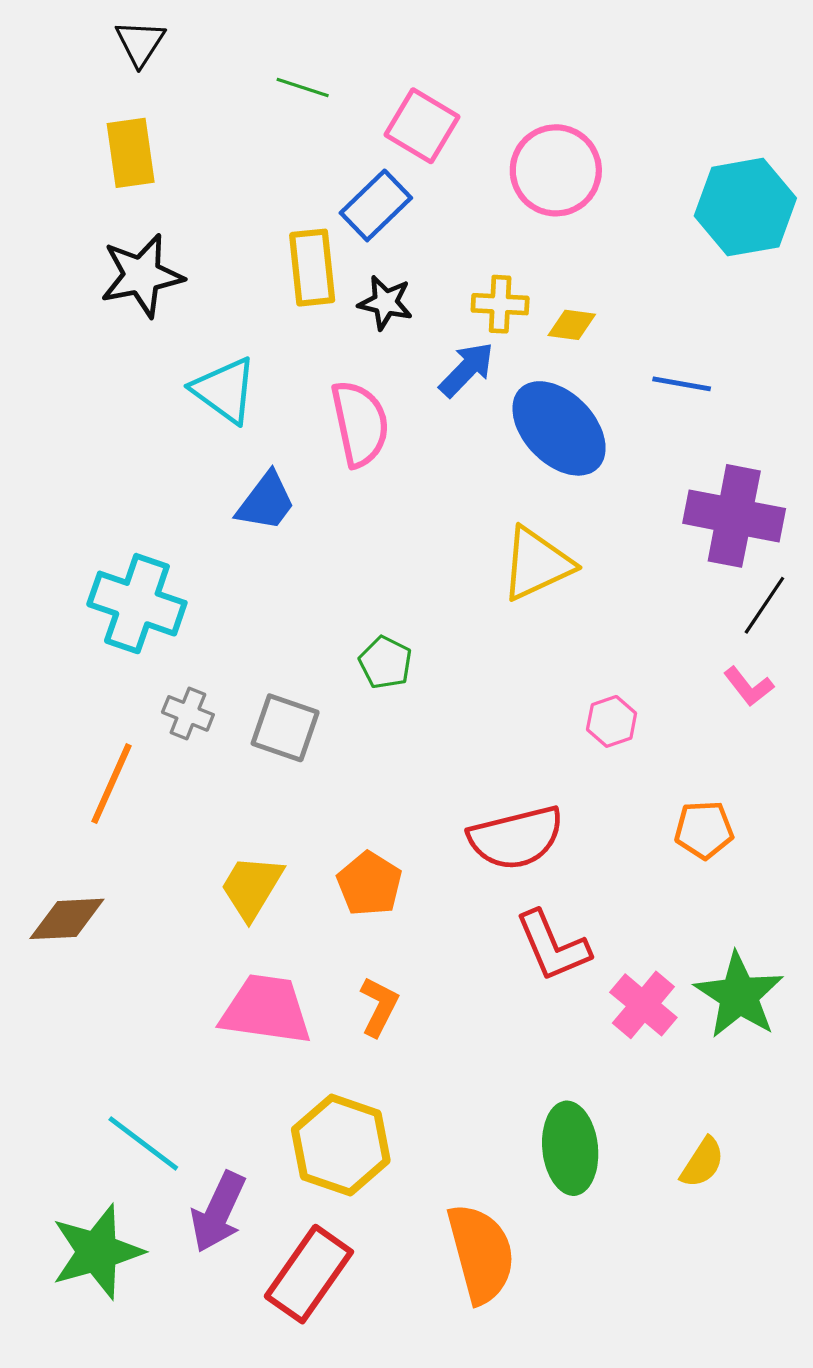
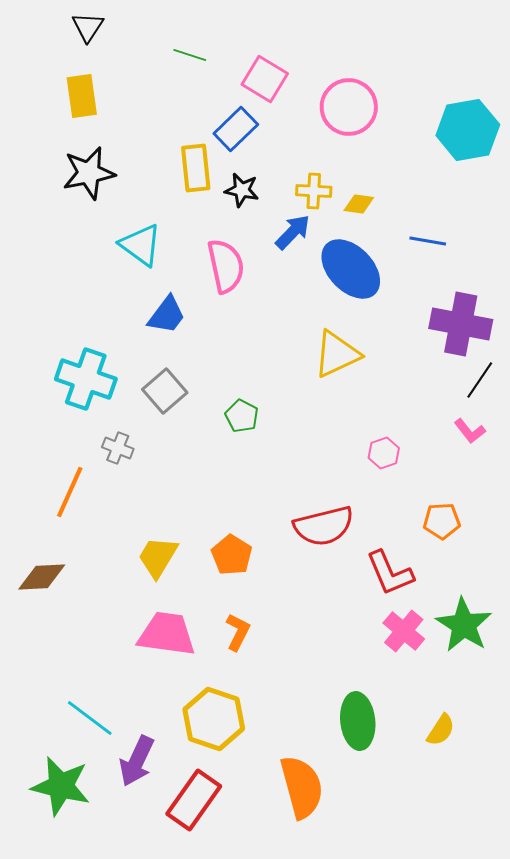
gray square: (285, 728) -> (165, 391), moved, turned 30
red L-shape: (553, 946) -> (390, 573), moved
green star: (97, 1252) -> (61, 786), turned 30

